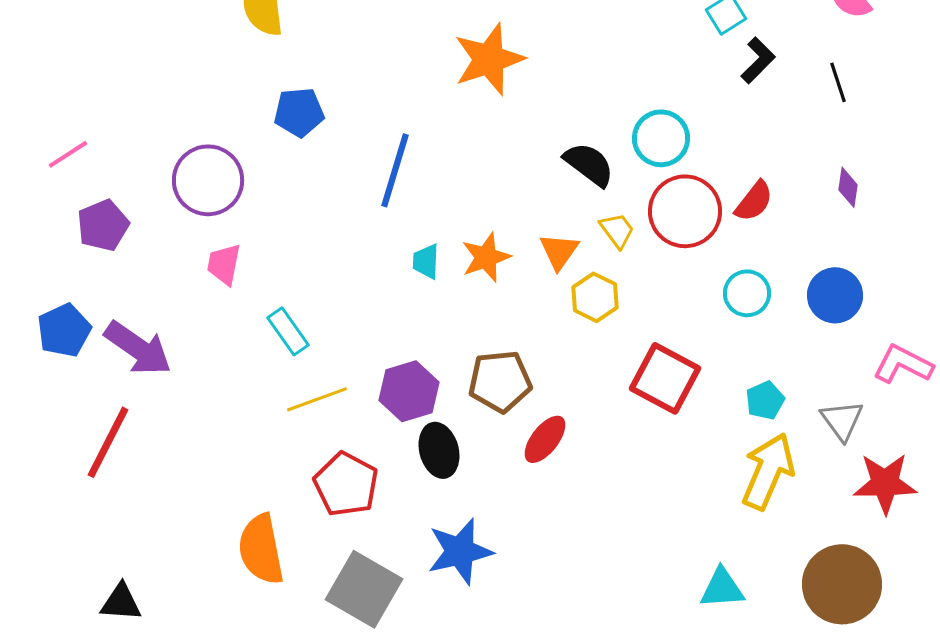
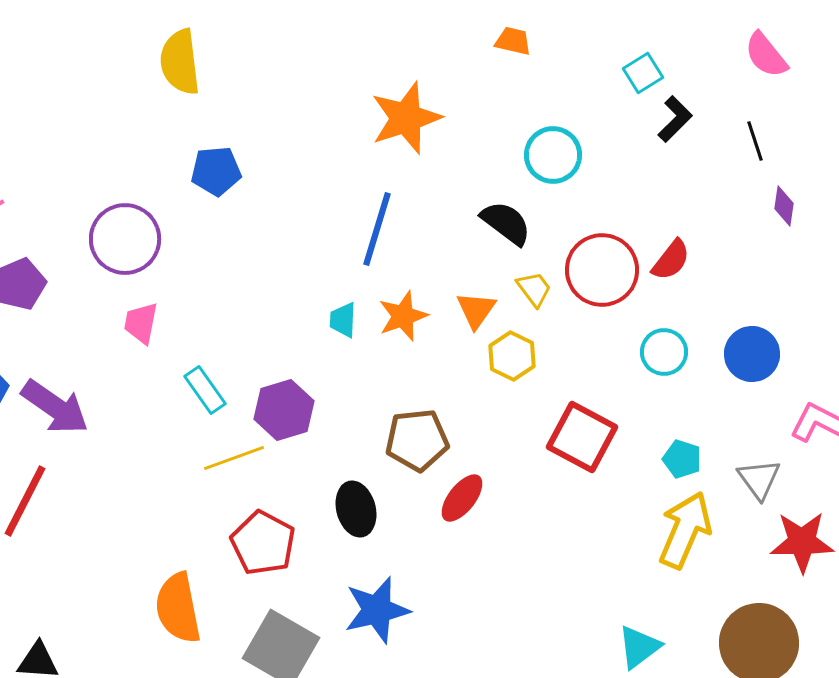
cyan circle: (661, 138) -> (553, 155), moved
blue line: (395, 170) -> (377, 229), moved
purple diamond: (848, 187) -> (784, 206), moved
purple hexagon: (409, 391) -> (284, 410), moved
cyan pentagon: (765, 400) -> (682, 459), turned -30
cyan triangle: (722, 588) -> (639, 647), turned -33

